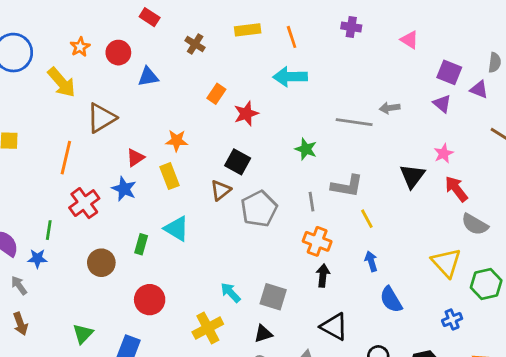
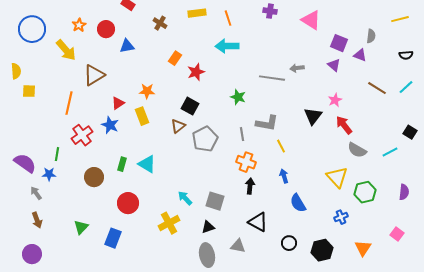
pink triangle: (409, 40) -> (311, 20), size x1.5
cyan triangle: (177, 229) -> (147, 164), moved

